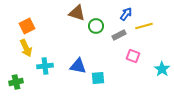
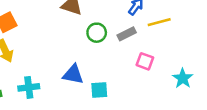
green circle: (96, 26) -> (97, 33), moved
cyan cross: (45, 66) -> (29, 87), moved

